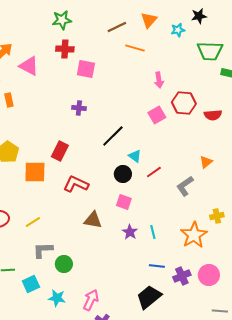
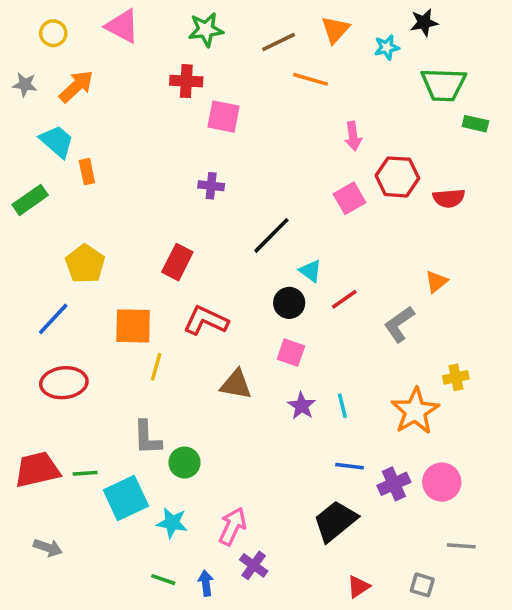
green star: (62, 20) -> (206, 30), moved
pink triangle: (29, 66) -> (122, 26), moved
orange square: (35, 172) -> (133, 326), moved
yellow line: (33, 222) -> (156, 367), moved, turned -42
gray L-shape: (43, 250) -> (147, 438), turned -90
cyan square: (31, 284) -> (126, 498), size x1.4

